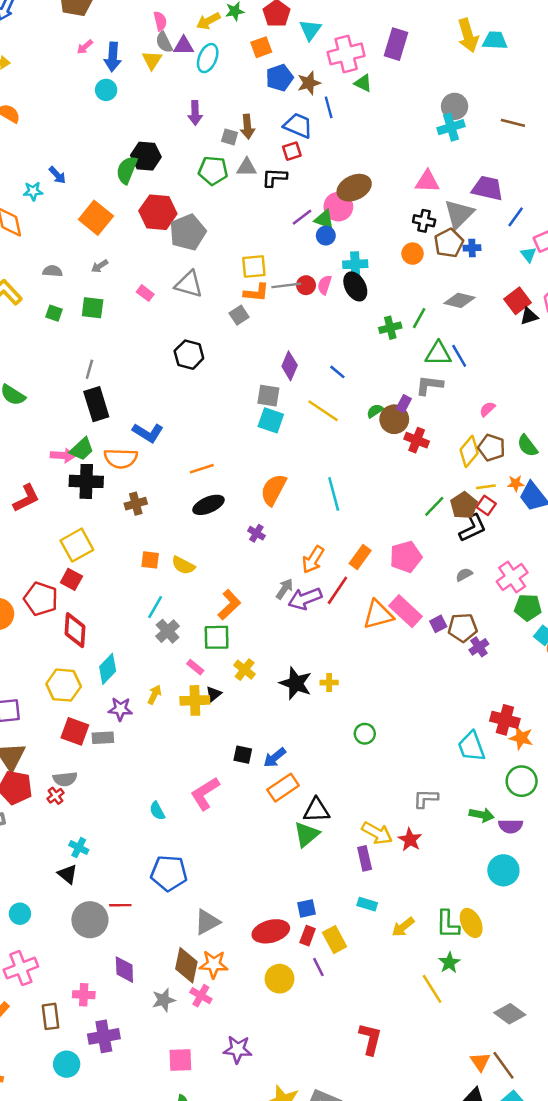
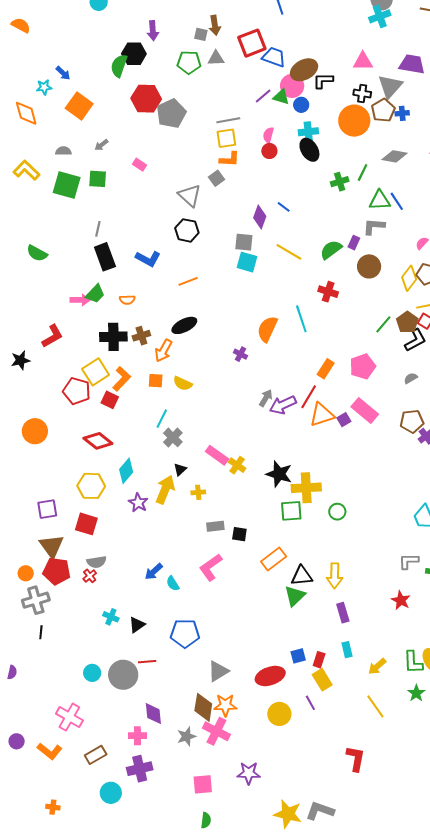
purple arrow: (195, 113) -> (153, 31), moved
blue trapezoid: (298, 126) -> (274, 57), moved
red square: (292, 151) -> (252, 43), size x1.8
black L-shape: (274, 177) -> (323, 81), moved
orange square: (96, 218) -> (79, 106), moved
blue circle: (326, 236) -> (301, 105), moved
orange circle: (413, 254) -> (354, 121), size x1.8
gray triangle: (189, 284) -> (190, 195), moved, turned 30
gray line: (286, 285) -> (228, 120), moved
pink semicircle: (325, 285) -> (268, 135), moved
green square: (54, 313) -> (67, 185), size x2.0
black hexagon: (189, 355) -> (187, 230), moved
blue line: (337, 372) -> (284, 207), moved
green semicircle: (375, 411) -> (331, 250), size x1.6
brown circle: (394, 419) -> (369, 266), moved
blue L-shape: (148, 433) -> (148, 259), moved
red cross: (417, 440) -> (328, 292), moved
orange semicircle: (121, 458) -> (127, 300), size x0.6
orange line: (202, 469) -> (188, 281), moved
black cross: (86, 481) -> (113, 337), moved
orange semicircle: (273, 490) -> (267, 329), moved
black ellipse: (208, 505) -> (184, 325), moved
orange arrow: (313, 560) -> (163, 351), moved
red square: (71, 579) -> (110, 400), moved
red pentagon: (41, 599) -> (77, 391), moved
orange L-shape: (229, 605) -> (122, 379), moved
orange triangle: (378, 615) -> (322, 415), moved
purple square: (438, 624) -> (344, 420), moved
red diamond: (75, 630) -> (98, 441), turned -52
green square: (217, 637) -> (291, 511), moved
pink rectangle: (195, 667) -> (217, 455), moved, size x1.6
yellow cross: (329, 683) -> (306, 488), moved, size x2.0
black triangle: (214, 694) -> (180, 469), moved
yellow arrow: (154, 695) -> (165, 490), size x1.8
yellow cross: (195, 700) -> (198, 492), size x0.6
purple star: (120, 709) -> (138, 503), turned 30
red square: (75, 731) -> (86, 524), moved
gray rectangle: (103, 738) -> (215, 526), moved
blue arrow: (275, 758) -> (154, 572), moved
gray L-shape: (426, 798) -> (409, 561), moved
yellow arrow: (377, 833) -> (335, 576), moved, turned 65
red star: (410, 840) -> (401, 600), moved
black triangle: (68, 874) -> (137, 625), moved, turned 48
cyan rectangle: (367, 904) -> (347, 650), turned 63
cyan circle: (20, 914) -> (92, 673), moved
red rectangle: (308, 936) -> (319, 660), moved
pink cross: (21, 968) -> (69, 717), turned -36
yellow line: (432, 989) -> (375, 706), moved
pink cross: (84, 995) -> (137, 736), moved
pink cross: (201, 996) -> (216, 731), size x1.5
brown rectangle: (51, 1016) -> (96, 755), turned 70

